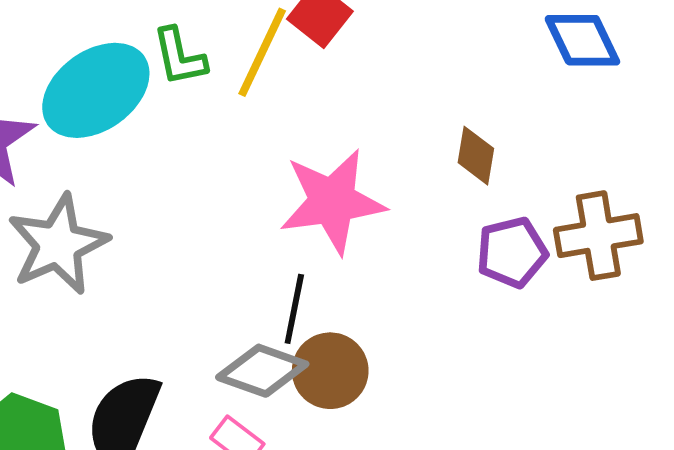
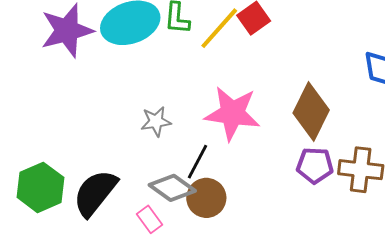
brown diamond: (476, 156) -> (311, 112), size x1.8
gray star: (58, 244) -> (156, 121), moved, size x0.6

